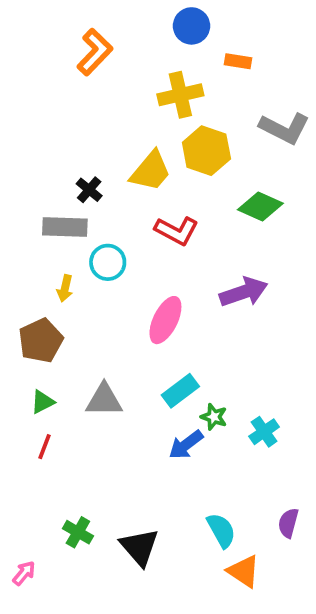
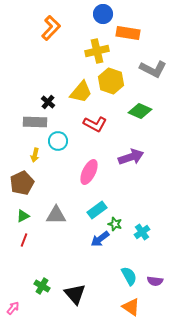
orange rectangle: (238, 61) -> (128, 33), size x1.6
purple semicircle: (288, 523) -> (155, 281), turned -98
cyan semicircle: (221, 530) -> (129, 276), moved

